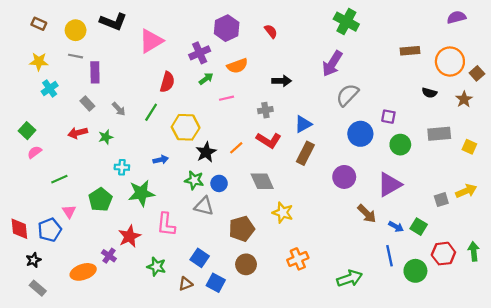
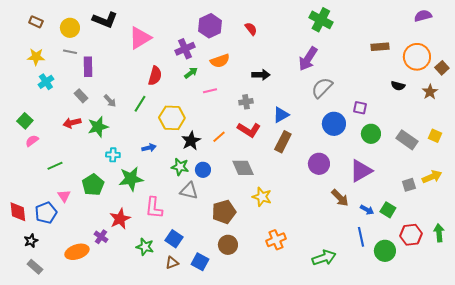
gray rectangle: (439, 134) -> (407, 140), moved, turned 40
green star: (106, 137) -> (98, 127), size x1.5
blue square: (200, 258) -> (174, 239), moved

